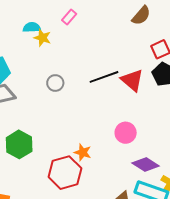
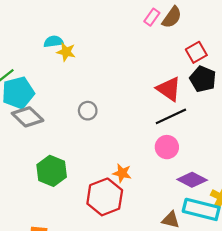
pink rectangle: (69, 17) -> (152, 17), moved
black line: (104, 77) -> (171, 116), moved
gray circle: (55, 83) -> (88, 111), moved

